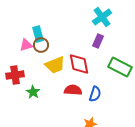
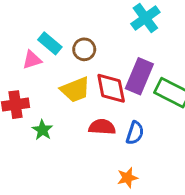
cyan rectangle: (38, 34) -> (50, 43), turned -35
purple rectangle: (98, 41) -> (139, 76), moved, size x1.6
brown circle: (41, 45) -> (84, 49), moved

